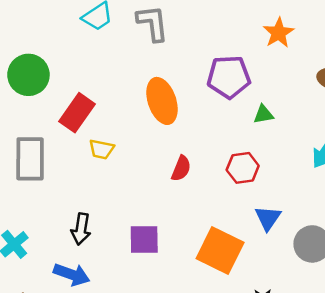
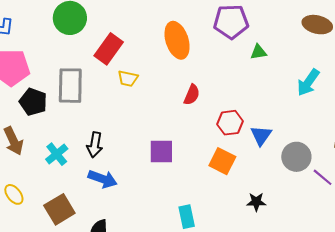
red hexagon: (243, 168) -> (230, 123), moved
black arrow: (81, 229) -> (95, 145), moved
orange square: (220, 251) -> (222, 161), size x0.7

